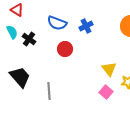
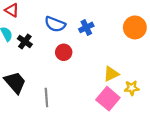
yellow triangle: (109, 69) -> (111, 74), turned 42
pink square: (106, 92) -> (108, 99), size x1.5

